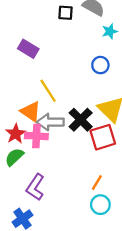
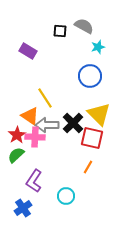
purple rectangle: (28, 49) -> (28, 51), moved
blue circle: (100, 65) -> (90, 76), size x1.5
red square: (103, 137) -> (92, 138), turned 30
orange line: (97, 183) -> (88, 167), moved
cyan circle: (100, 205) -> (66, 196), moved

